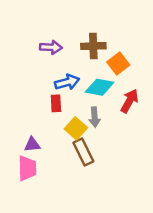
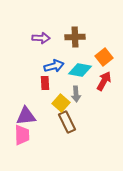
orange square: (118, 63) -> (104, 57), moved
purple triangle: (32, 145) -> (26, 116), size x1.5

